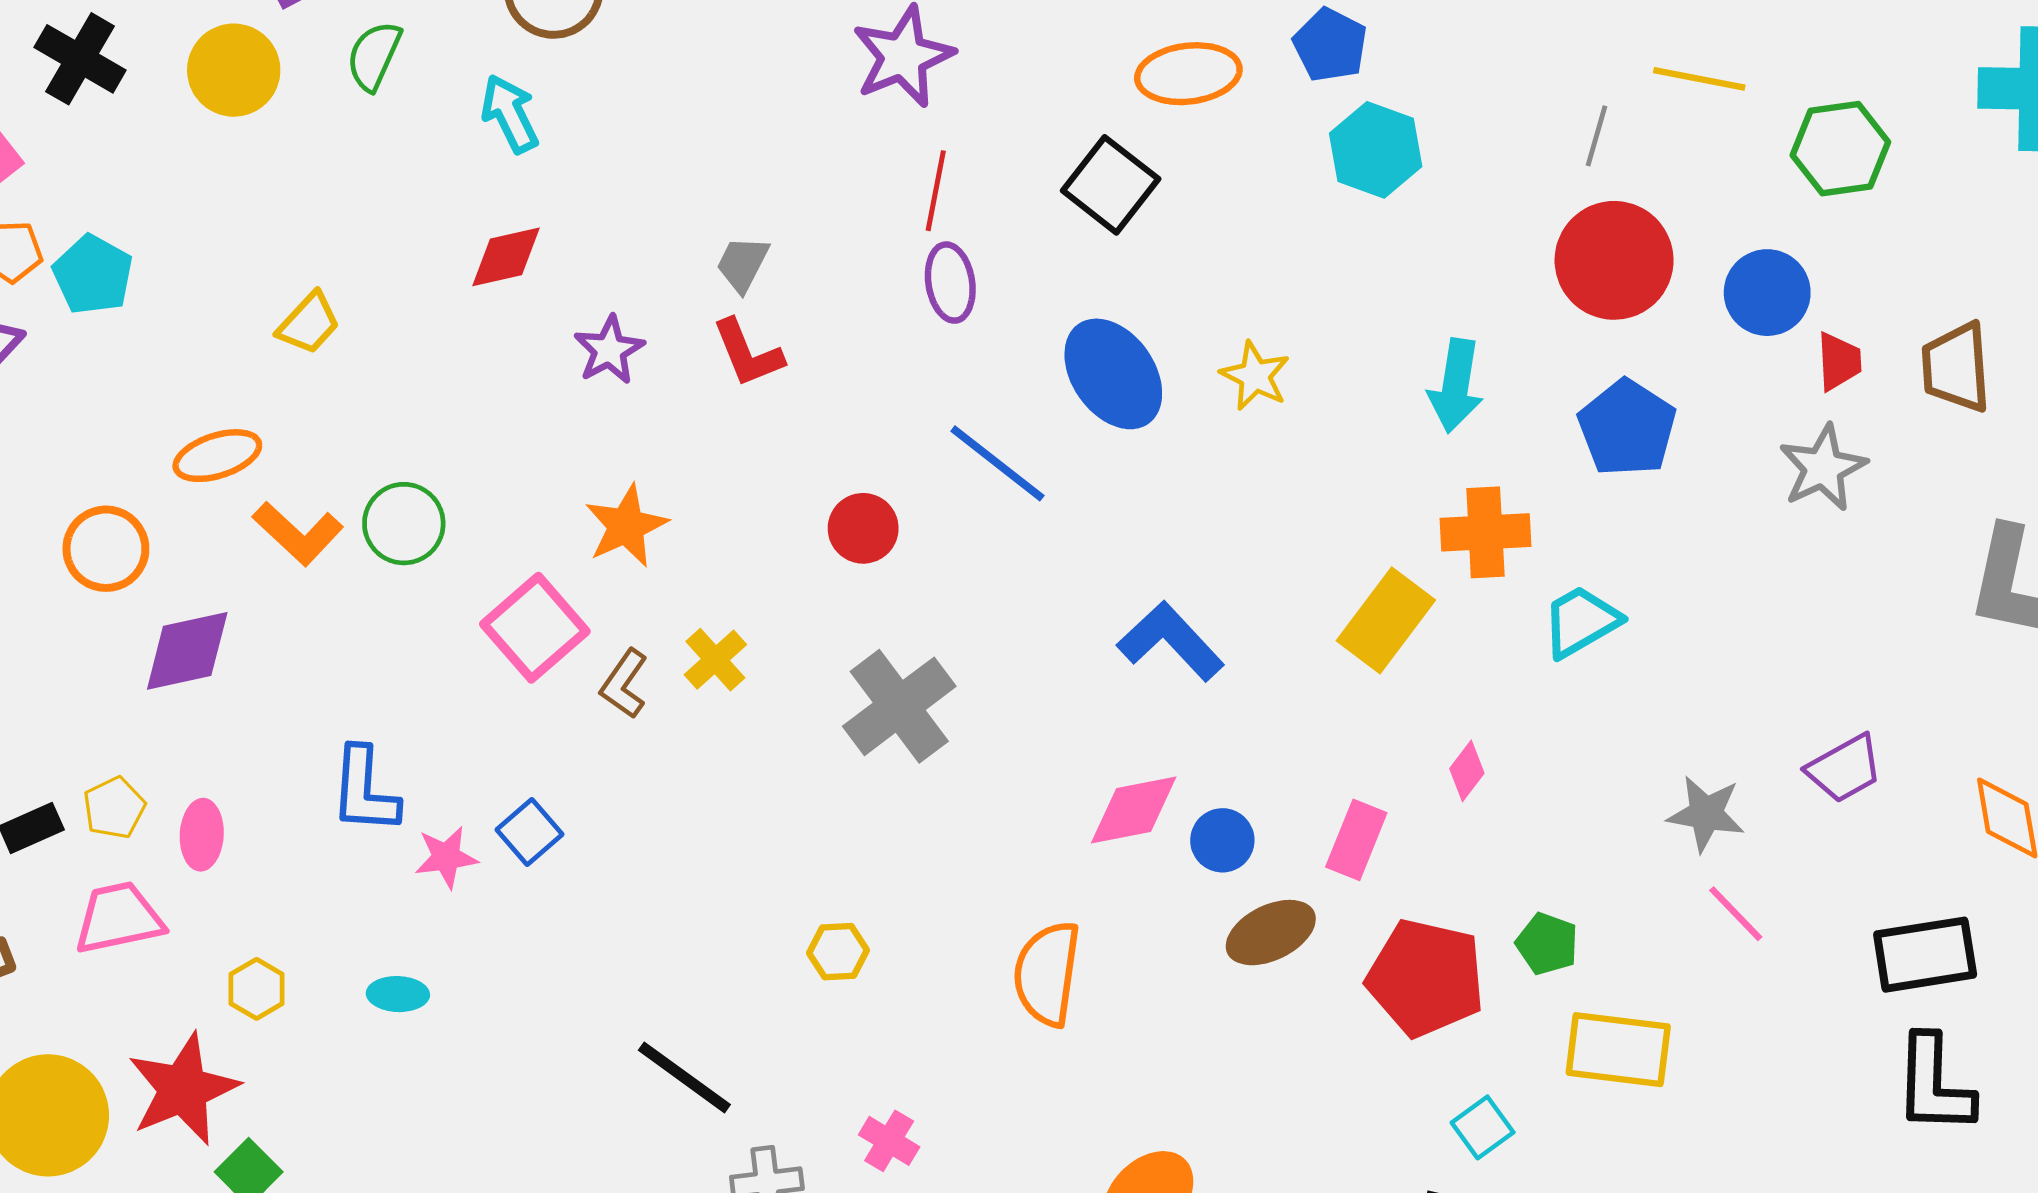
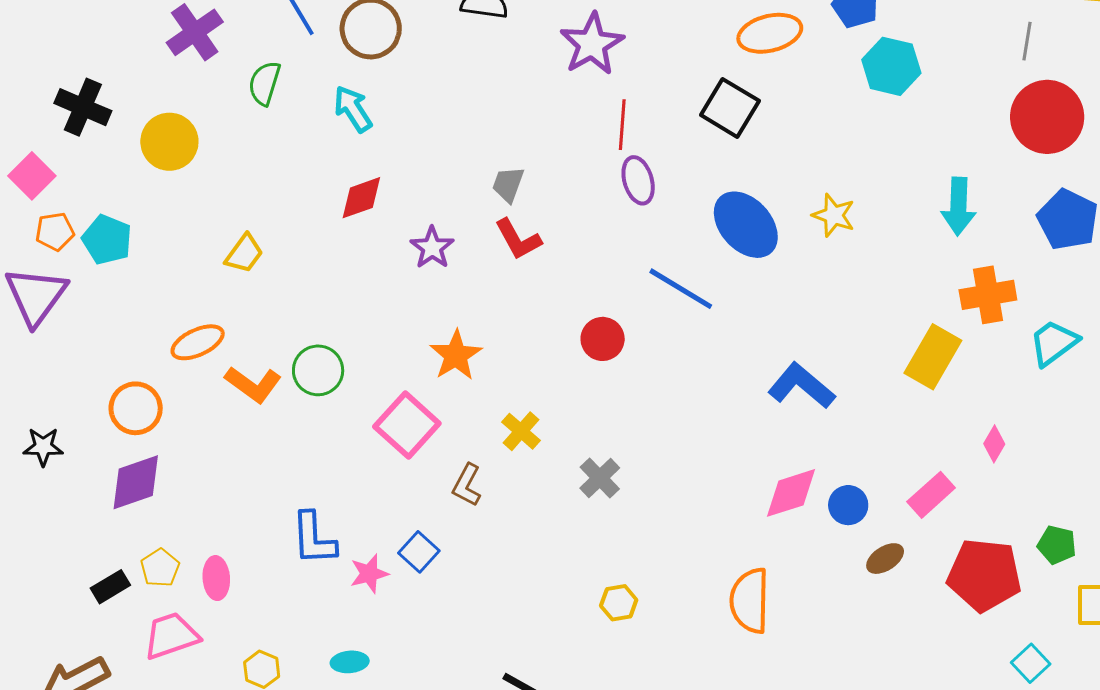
yellow circle: (234, 70) -> (169, 142), moved
purple diamond: (187, 651) -> (136, 482), moved
brown L-shape: (624, 684) -> (467, 485), moved
gray cross: (899, 706) -> (600, 478), moved, size x0.6
pink rectangle: (1356, 840) -> (931, 495), turned 33
brown ellipse: (1271, 933) -> (885, 559), size x0.7

